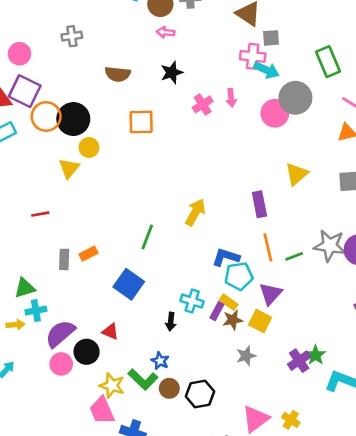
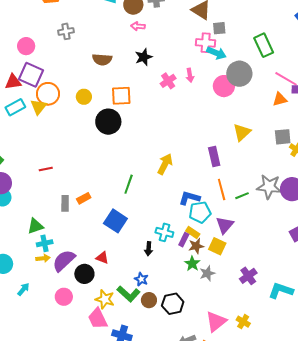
black circle: (73, 119) -> (108, 122), moved
yellow circle: (89, 147) -> (84, 97), moved
yellow triangle: (69, 168) -> (39, 107), moved
yellow arrow: (16, 325) -> (43, 258), moved
green star: (316, 355) -> (192, 264), moved
pink circle: (61, 364) -> (64, 297), moved

